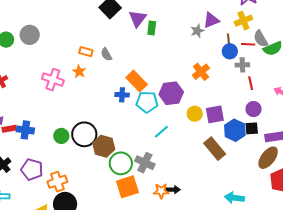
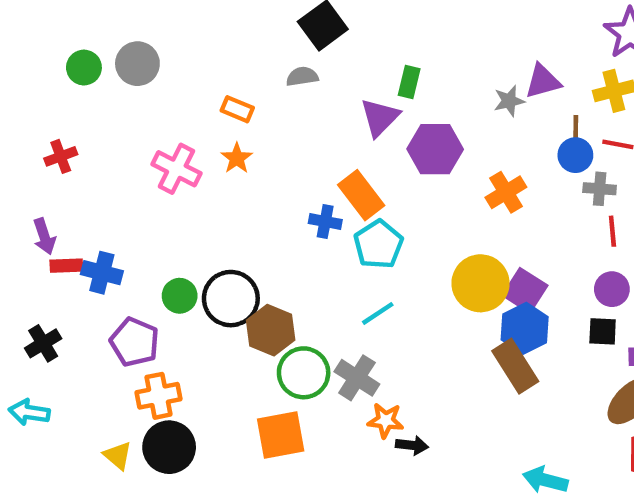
purple triangle: (138, 19) -> (380, 117), moved
orange rectangle: (86, 52) -> (237, 109), moved
gray semicircle: (106, 54) -> (302, 76), moved, turned 104
purple hexagon: (171, 93) -> (435, 149), moved
cyan pentagon: (147, 102) -> (378, 244), turned 30
yellow circle: (195, 114) -> (480, 283), size x1.6
purple square: (215, 114) -> (525, 290), turned 36
blue hexagon: (235, 130) -> (525, 328), moved
cyan line: (161, 132) -> (378, 313), moved
purple pentagon: (32, 169) -> (135, 342), moved
orange square: (127, 187) -> (281, 435), moved
orange star: (161, 191) -> (385, 420), moved

